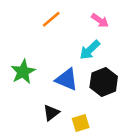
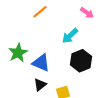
pink arrow: (100, 20) -> (87, 13), moved
blue triangle: (67, 79) -> (41, 63), moved

